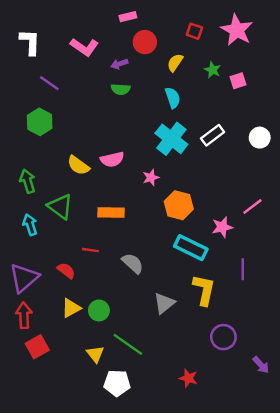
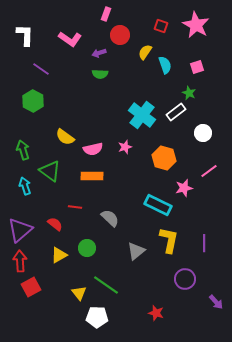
pink rectangle: (128, 17) -> (106, 14), turned -56
green star: (213, 70) -> (189, 93), moved
cyan semicircle: (173, 98) -> (165, 65), moved
white circle: (260, 138) -> (203, 133), moved
pink semicircle: (112, 159) -> (93, 149), moved
orange hexagon: (179, 205) -> (164, 158), moved
purple line: (243, 269) -> (204, 243), moved
green circle: (99, 310) -> (87, 248), moved

